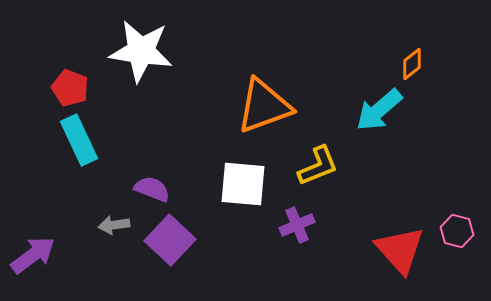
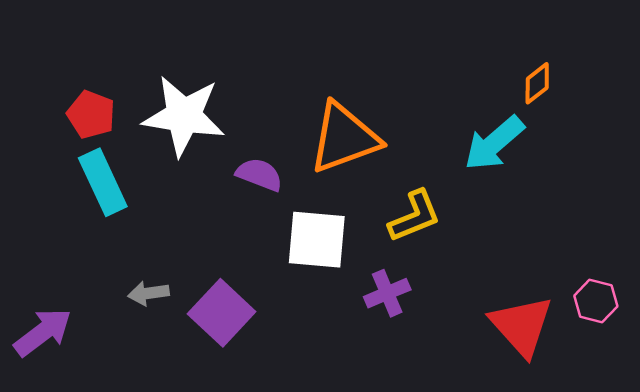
white star: (141, 51) -> (184, 116), moved
purple semicircle: (152, 189) -> (259, 174), moved

